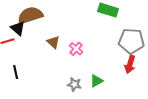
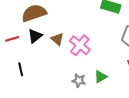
black triangle: (18, 28) -> (35, 36), moved, turned 42
pink cross: (76, 49) -> (80, 45), size x1.5

